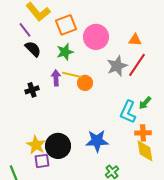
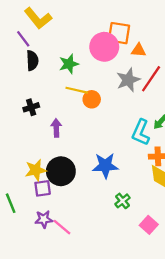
orange square: (66, 25) -> (119, 33), moved, turned 30
orange triangle: (135, 40) -> (138, 50), moved
black semicircle: (33, 49) -> (32, 61), turned 42
purple arrow: (56, 78) -> (56, 128), moved
yellow star: (36, 145) -> (36, 170), turned 30

